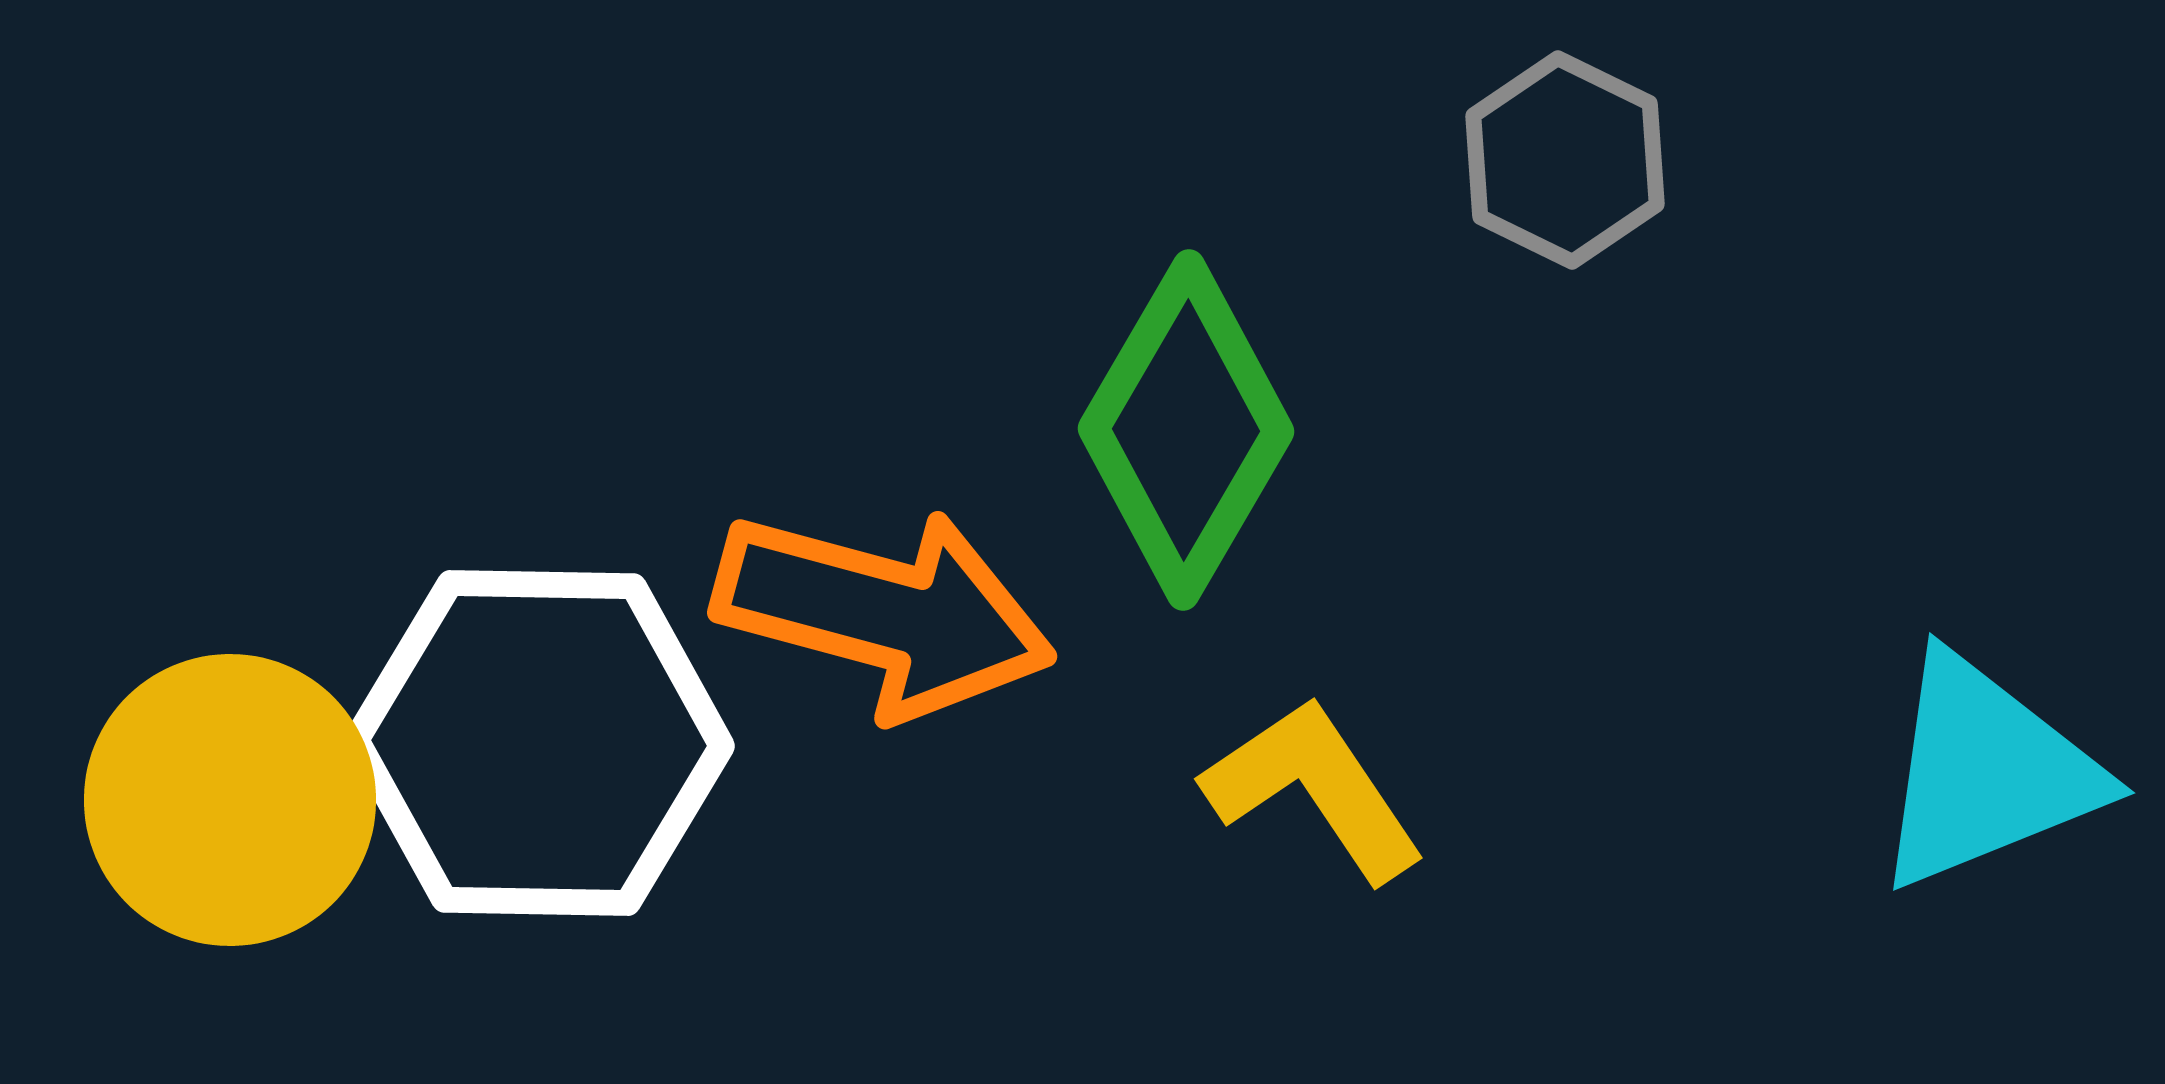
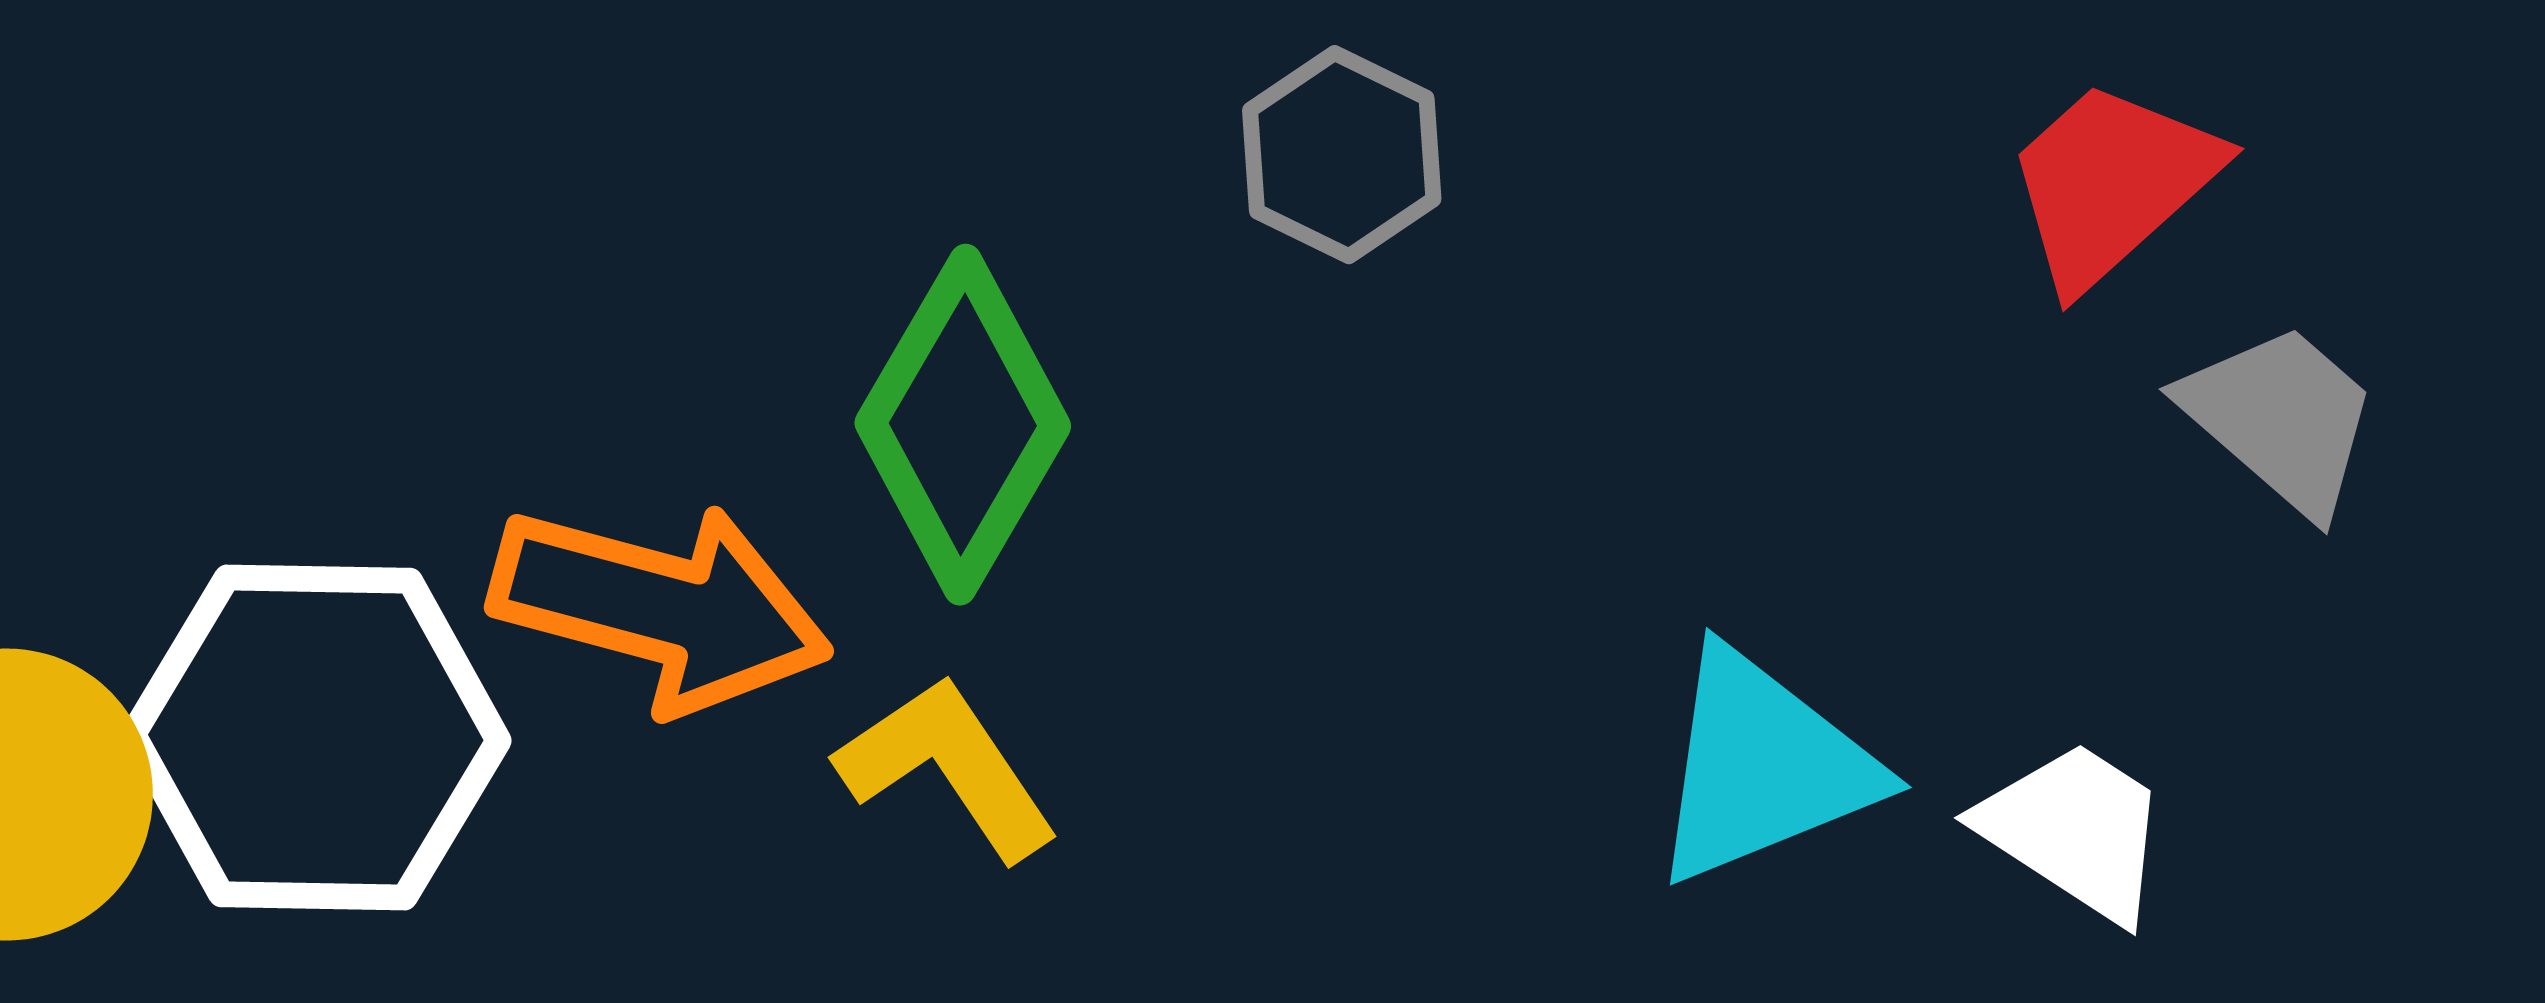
yellow L-shape: (1314, 789) -> (948, 768), moved

